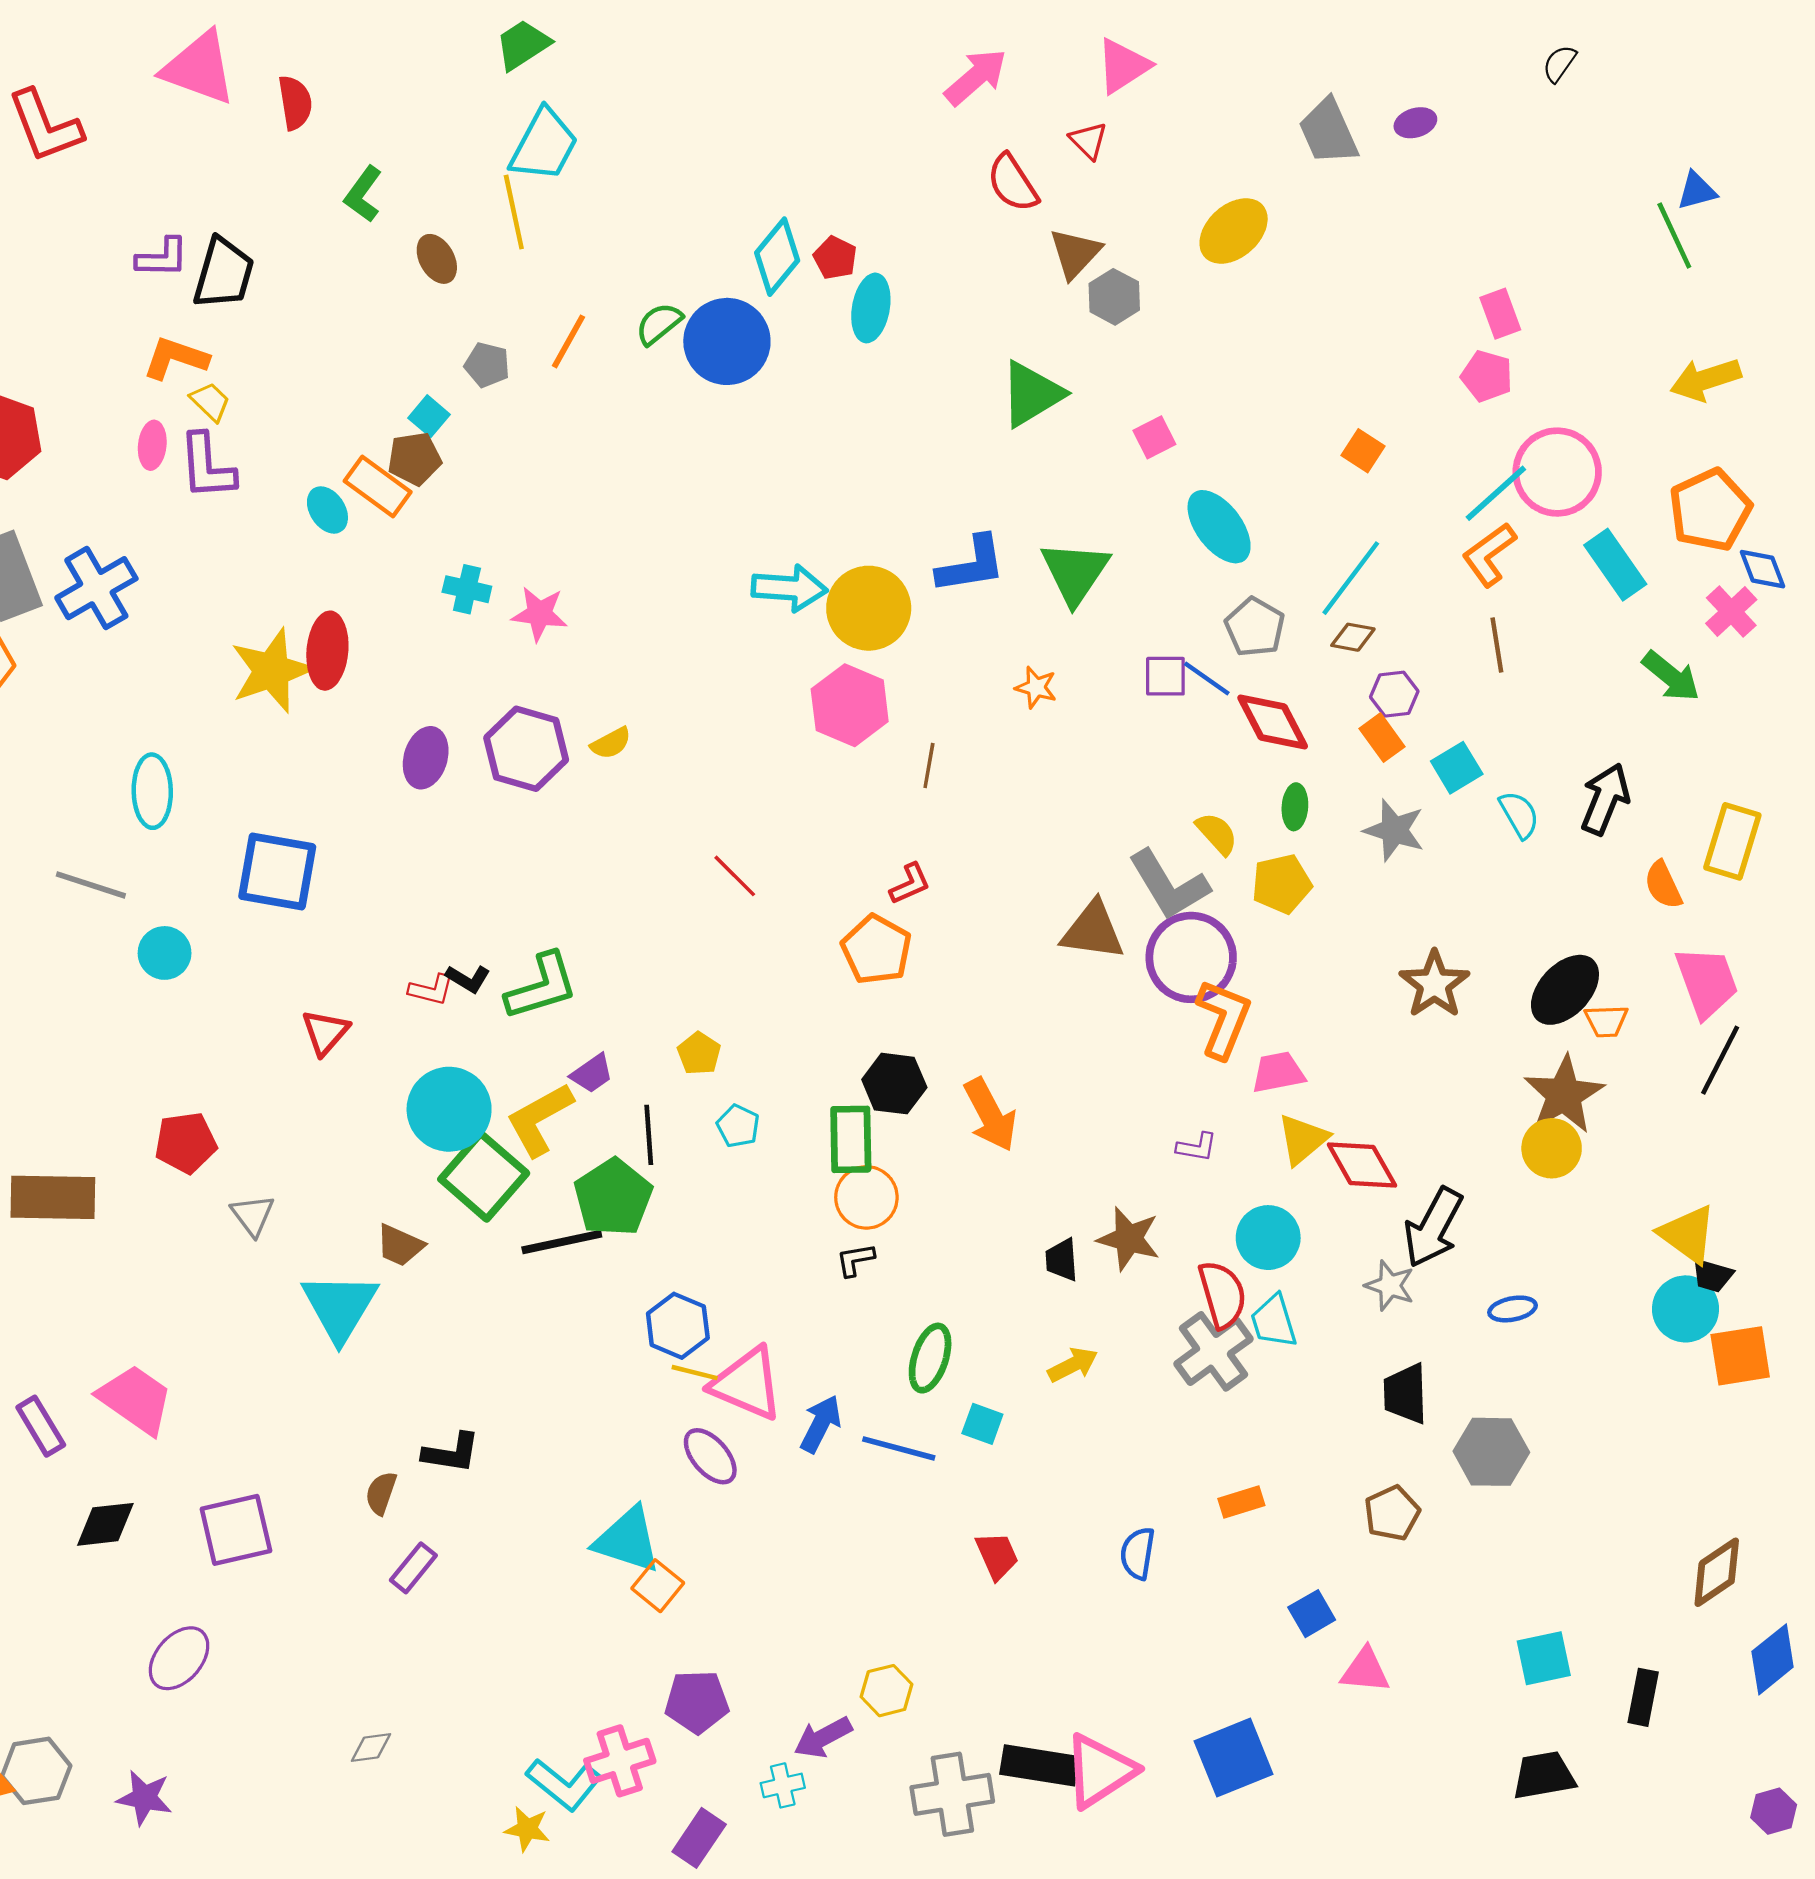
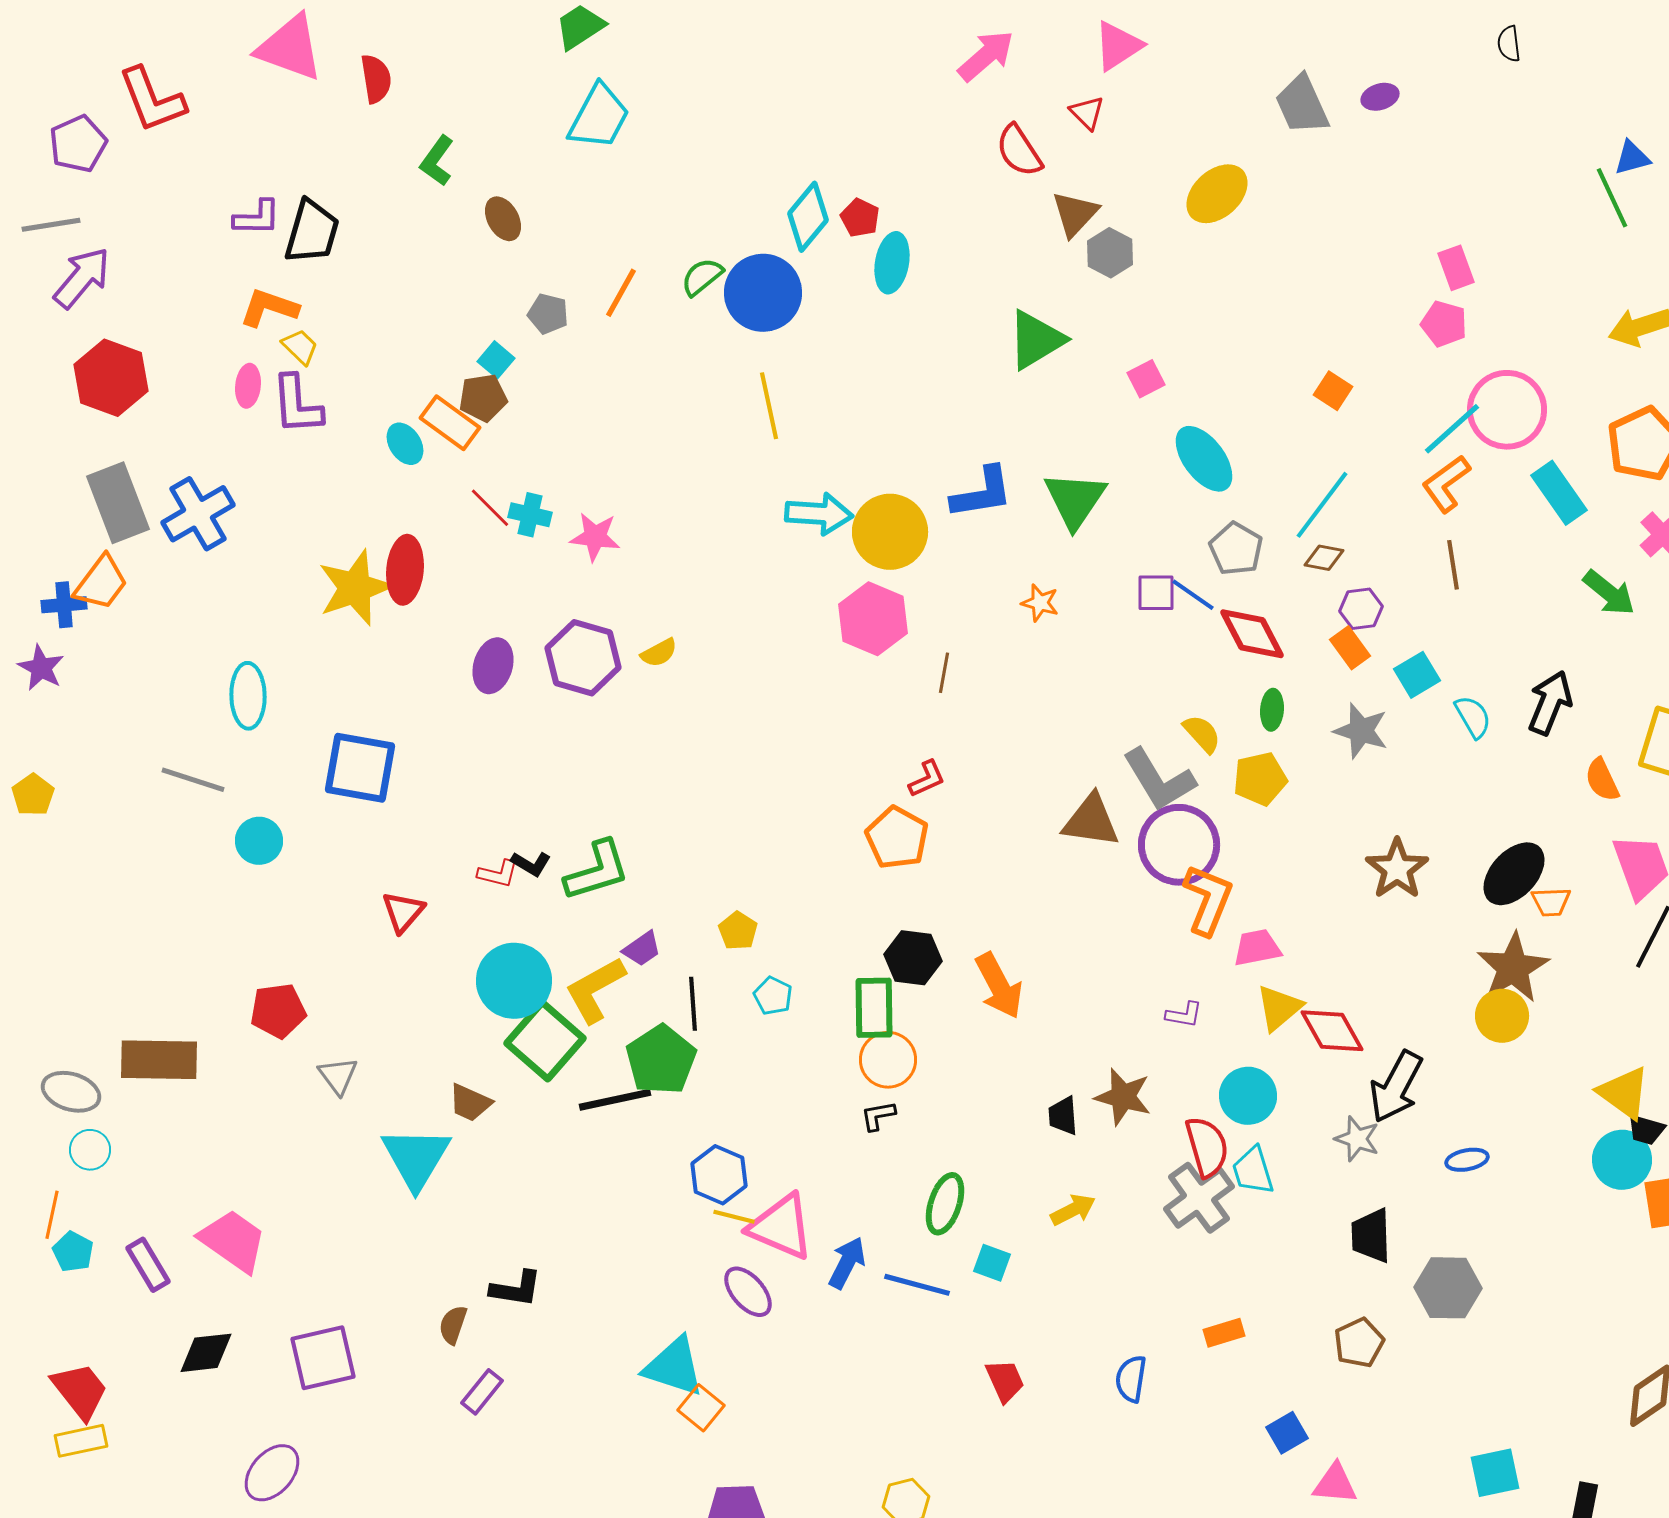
black semicircle: (1559, 64) -> (1509, 44), turned -42
yellow line: (514, 212) -> (769, 406), moved
red line: (735, 876) -> (490, 508), moved

